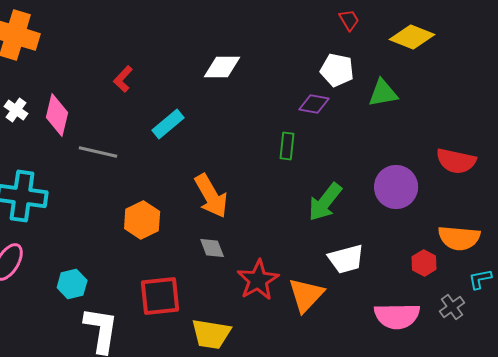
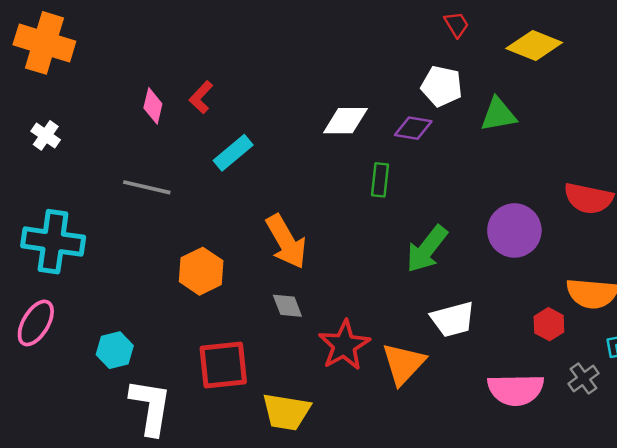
white diamond: (222, 67) -> (345, 121), moved
red L-shape: (123, 79) -> (201, 97), moved
pink diamond: (57, 115) -> (153, 106), moved, size x0.7

